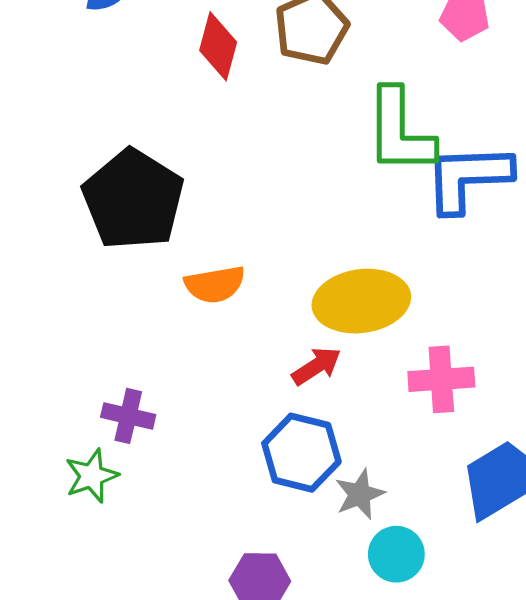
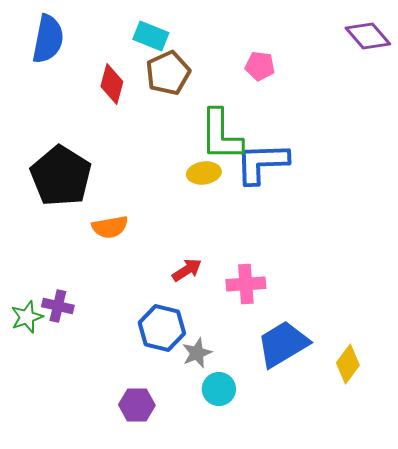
yellow ellipse: (361, 301) -> (204, 173), moved, size x0.6
red arrow: (316, 366) -> (187, 270), moved
green star: (92, 476) -> (27, 317), moved

